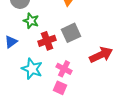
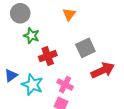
gray square: (71, 33) -> (85, 48), moved
blue triangle: (11, 42) -> (11, 75), moved

